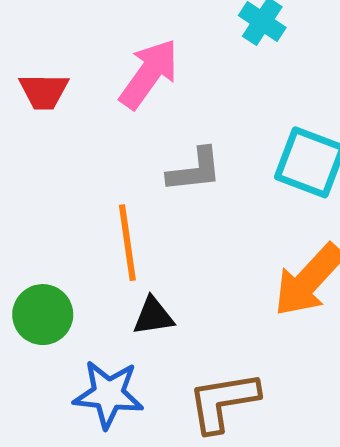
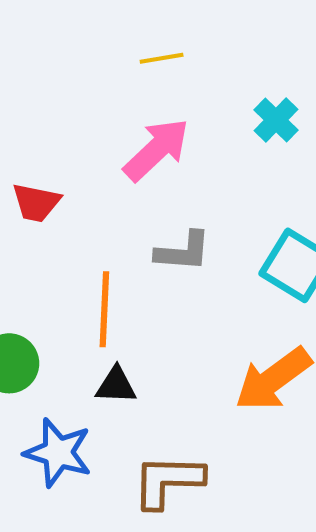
red trapezoid: (44, 91) -> (36, 203), moved

